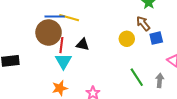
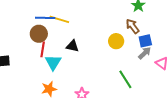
brown circle: (49, 33) -> (39, 34), size x0.7
red line: (61, 45) -> (43, 49), moved
gray arrow: (160, 80) -> (145, 53), moved, turned 40

